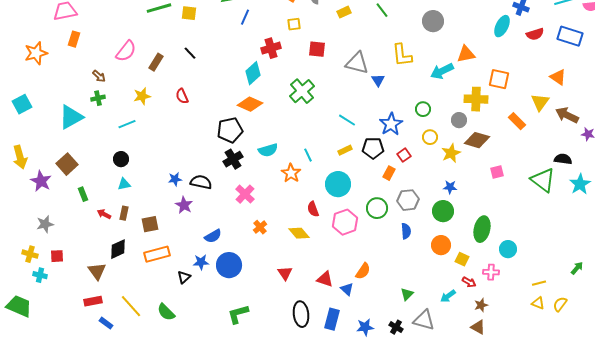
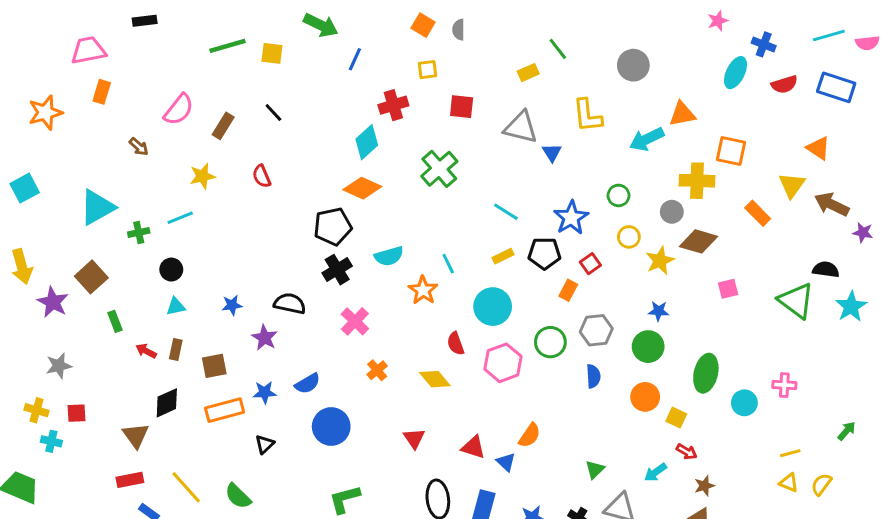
yellow rectangle: (344, 12) -> (528, 73), moved
green cross: (98, 98) -> (139, 233), moved
blue star: (175, 179) -> (232, 305), moved
blue star: (201, 262) -> (265, 392), moved
pink cross: (491, 272) -> (784, 385), moved

